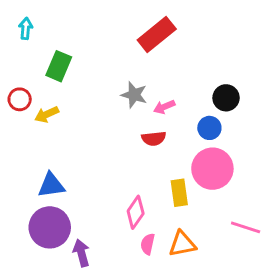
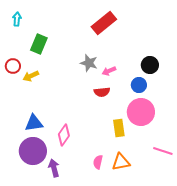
pink diamond: (136, 212) -> (64, 135), moved

